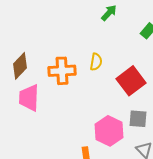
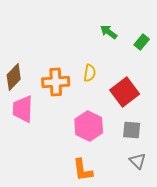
green arrow: (109, 13) -> (109, 32), moved, turned -96
pink hexagon: (109, 131) -> (89, 126), moved

